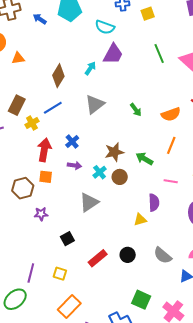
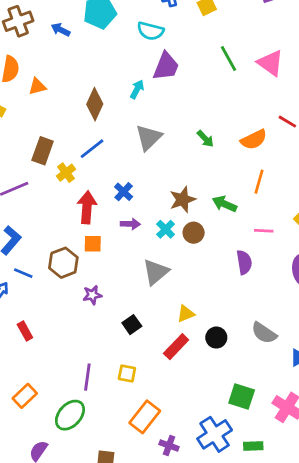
yellow triangle: (140, 220) -> (186, 314), moved

